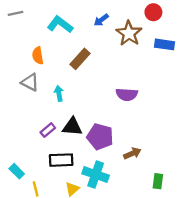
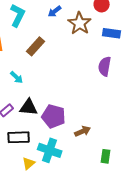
cyan L-shape: (60, 24) -> (18, 15), turned 80
cyan arrow: (59, 93) -> (17, 77), turned 144
purple semicircle: (127, 94) -> (105, 66), moved, turned 96

